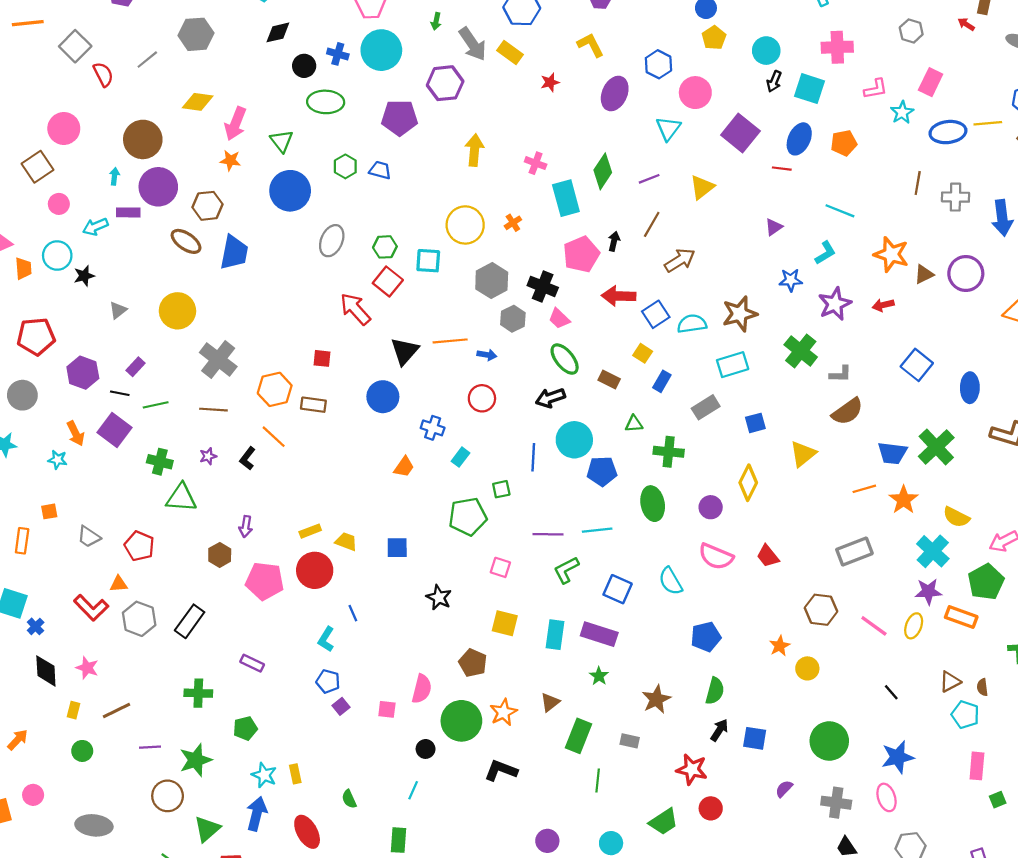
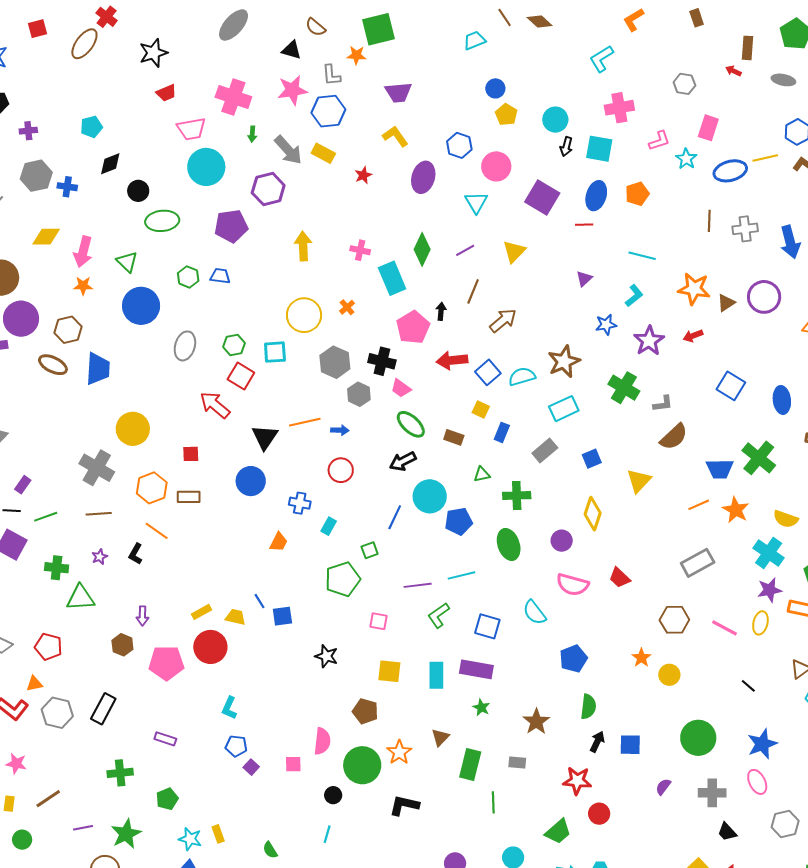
blue cross: (338, 54) -> (67, 187), moved
yellow circle: (177, 311) -> (133, 429), moved
blue line: (533, 457) -> (395, 517), turned 30
blue line: (353, 613) -> (260, 601), moved

